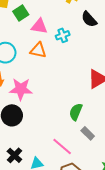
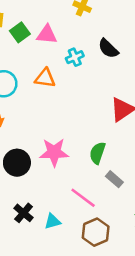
black semicircle: (89, 19) -> (108, 49), moved
pink triangle: (39, 26) -> (47, 35), moved
pink star: (21, 89) -> (54, 152), moved

